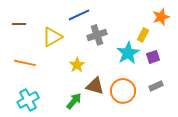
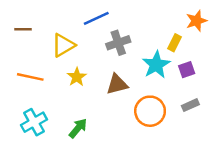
yellow star: (77, 65) -> (77, 77), moved
brown triangle: (95, 86) -> (117, 84), moved, turned -30
green arrow: (74, 101) -> (78, 128), moved

